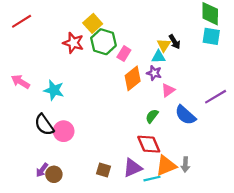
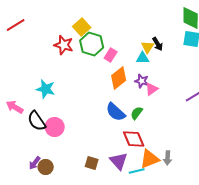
purple star: (154, 73) -> (142, 81), moved
pink arrow: (20, 82) -> (15, 107), moved
blue semicircle: (185, 115) -> (116, 112), moved
purple triangle: (133, 168) -> (119, 161), turned -48

